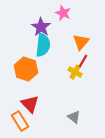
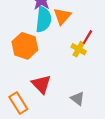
orange triangle: (81, 42) -> (62, 16), moved
red triangle: (30, 104) -> (41, 84), moved

